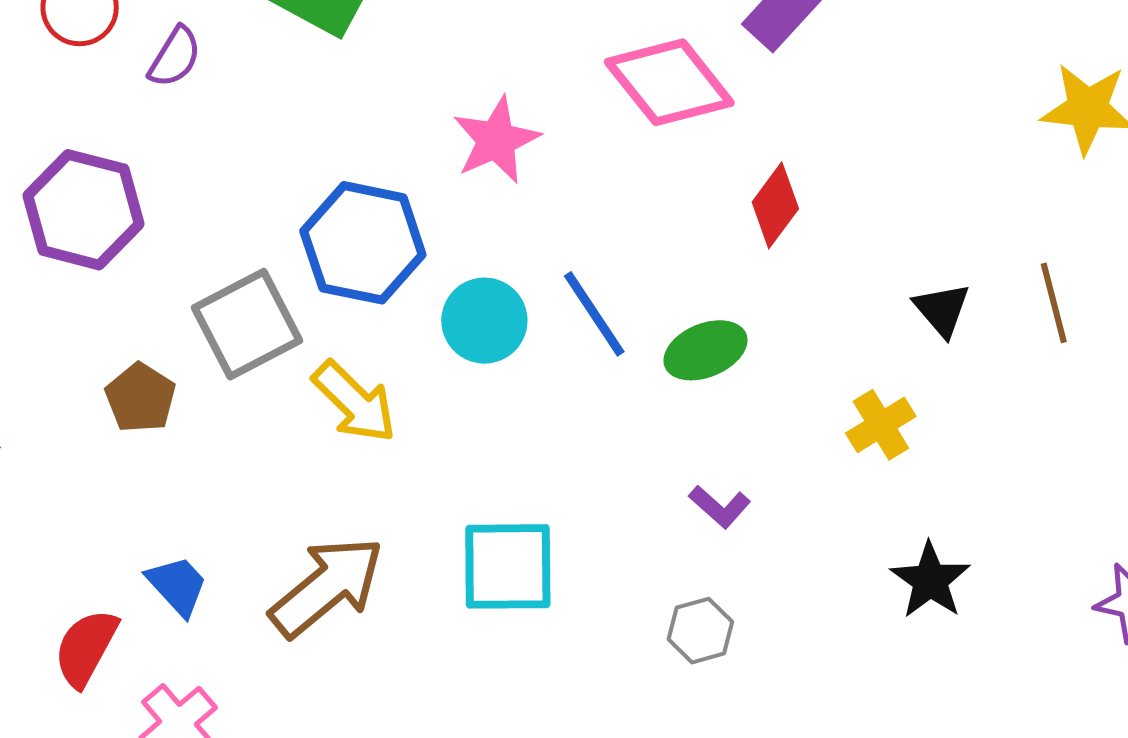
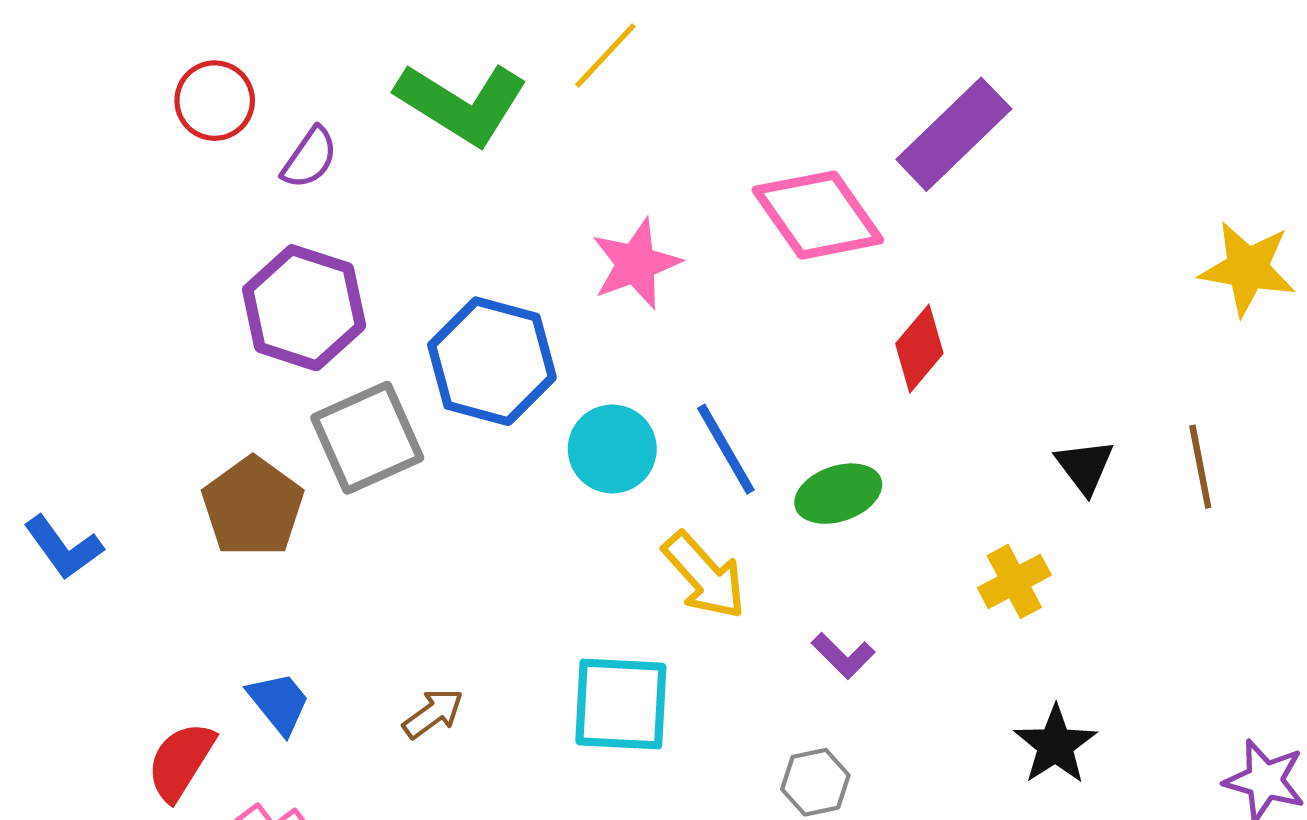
purple hexagon: (83, 210) -> (304, 308), moved
brown pentagon: (140, 398) -> (253, 507), size x1.4
yellow arrow: (354, 402) -> (704, 575), moved
brown arrow: (327, 587) -> (433, 713), size x0.5

